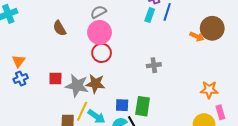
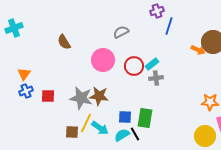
gray semicircle: (98, 12) -> (121, 32), moved
cyan rectangle: (150, 15) -> (152, 64), moved, turned 32
pink circle: (99, 32) -> (103, 60), moved
red circle: (102, 53) -> (134, 66), moved
red square: (55, 78) -> (48, 96), moved

